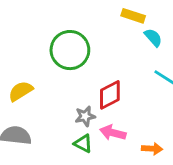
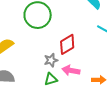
green triangle: (83, 143) -> (51, 79), turned -40

